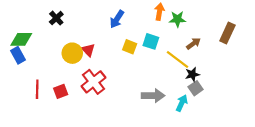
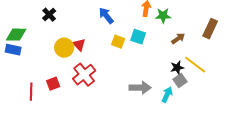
blue arrow: (117, 19) -> (106, 16), turned 108
blue rectangle: (18, 55) -> (13, 50), turned -49
yellow line: (177, 60) -> (195, 65), moved
red line: (37, 89) -> (31, 92), moved

